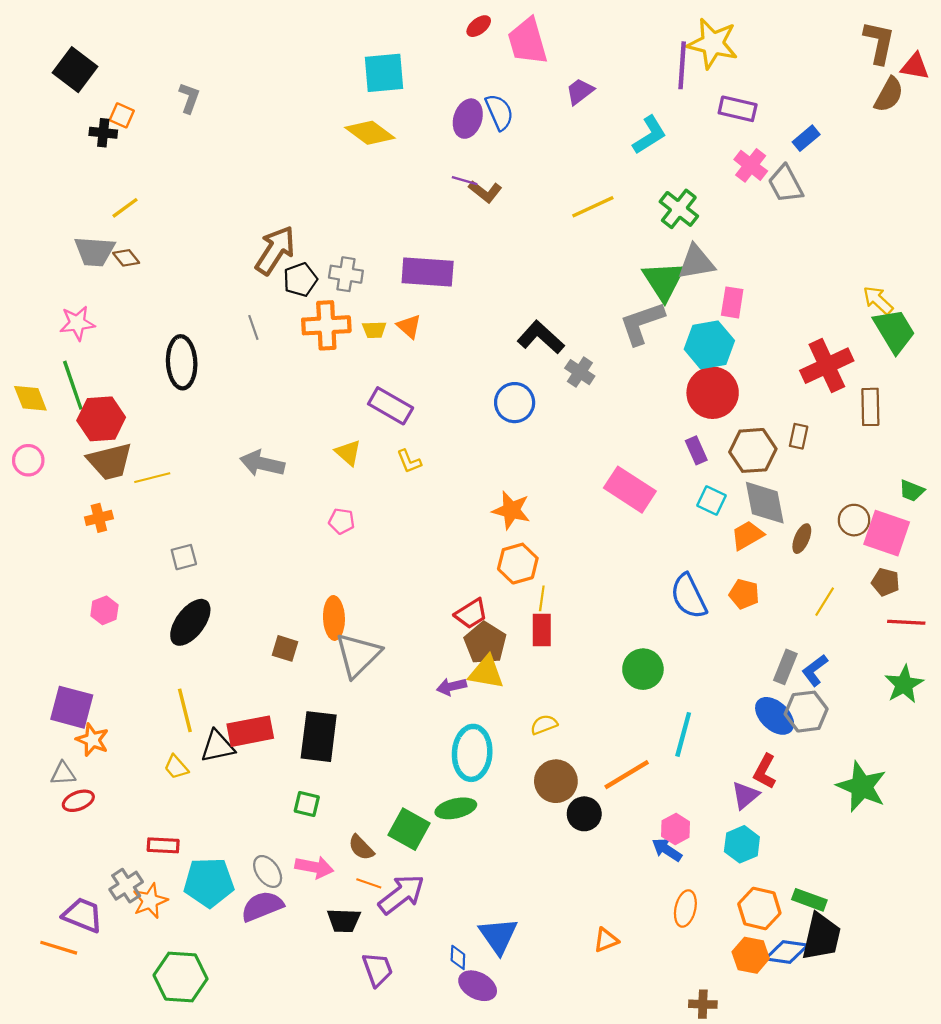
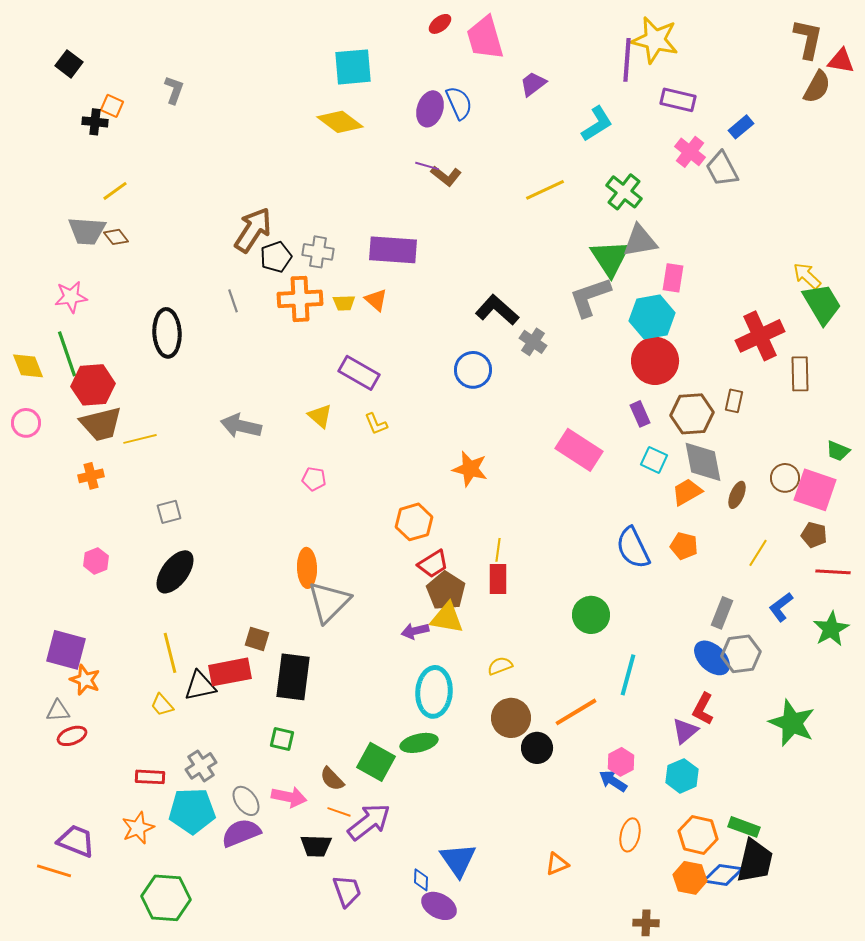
black square: (75, 70) -> (69, 64), size x0.7
orange hexagon: (518, 564) -> (414, 522), moved
brown square: (285, 648) -> (257, 639), moved
blue L-shape: (815, 670) -> (781, 607), moved
gray cross: (126, 886) -> (201, 766), moved

